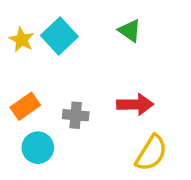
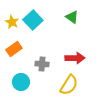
orange rectangle: (25, 106) -> (14, 49), moved
yellow semicircle: (151, 153) -> (69, 85), moved

